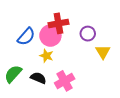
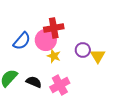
purple circle: (88, 34) -> (83, 50), moved
yellow star: (46, 56) -> (54, 56), moved

